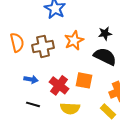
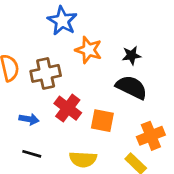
orange star: (74, 40) -> (89, 50), moved, turned -30
red cross: (59, 85) -> (68, 108), moved

